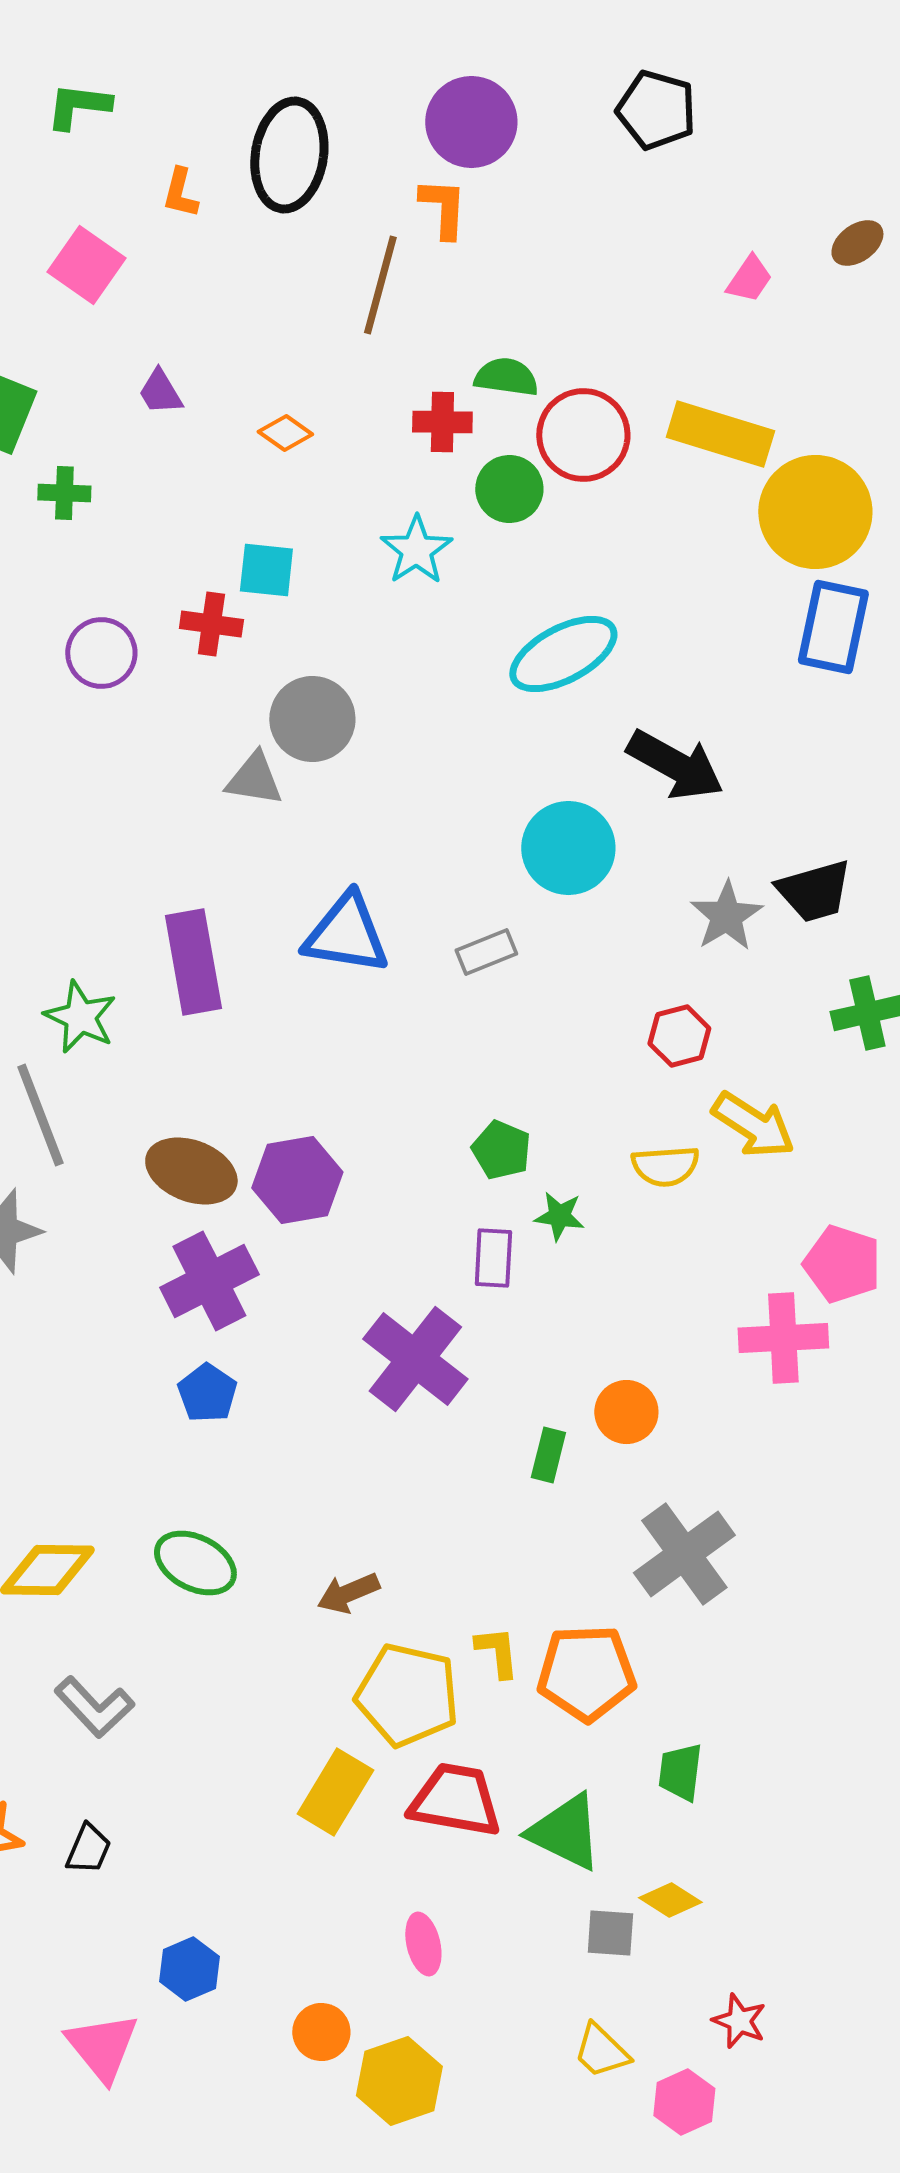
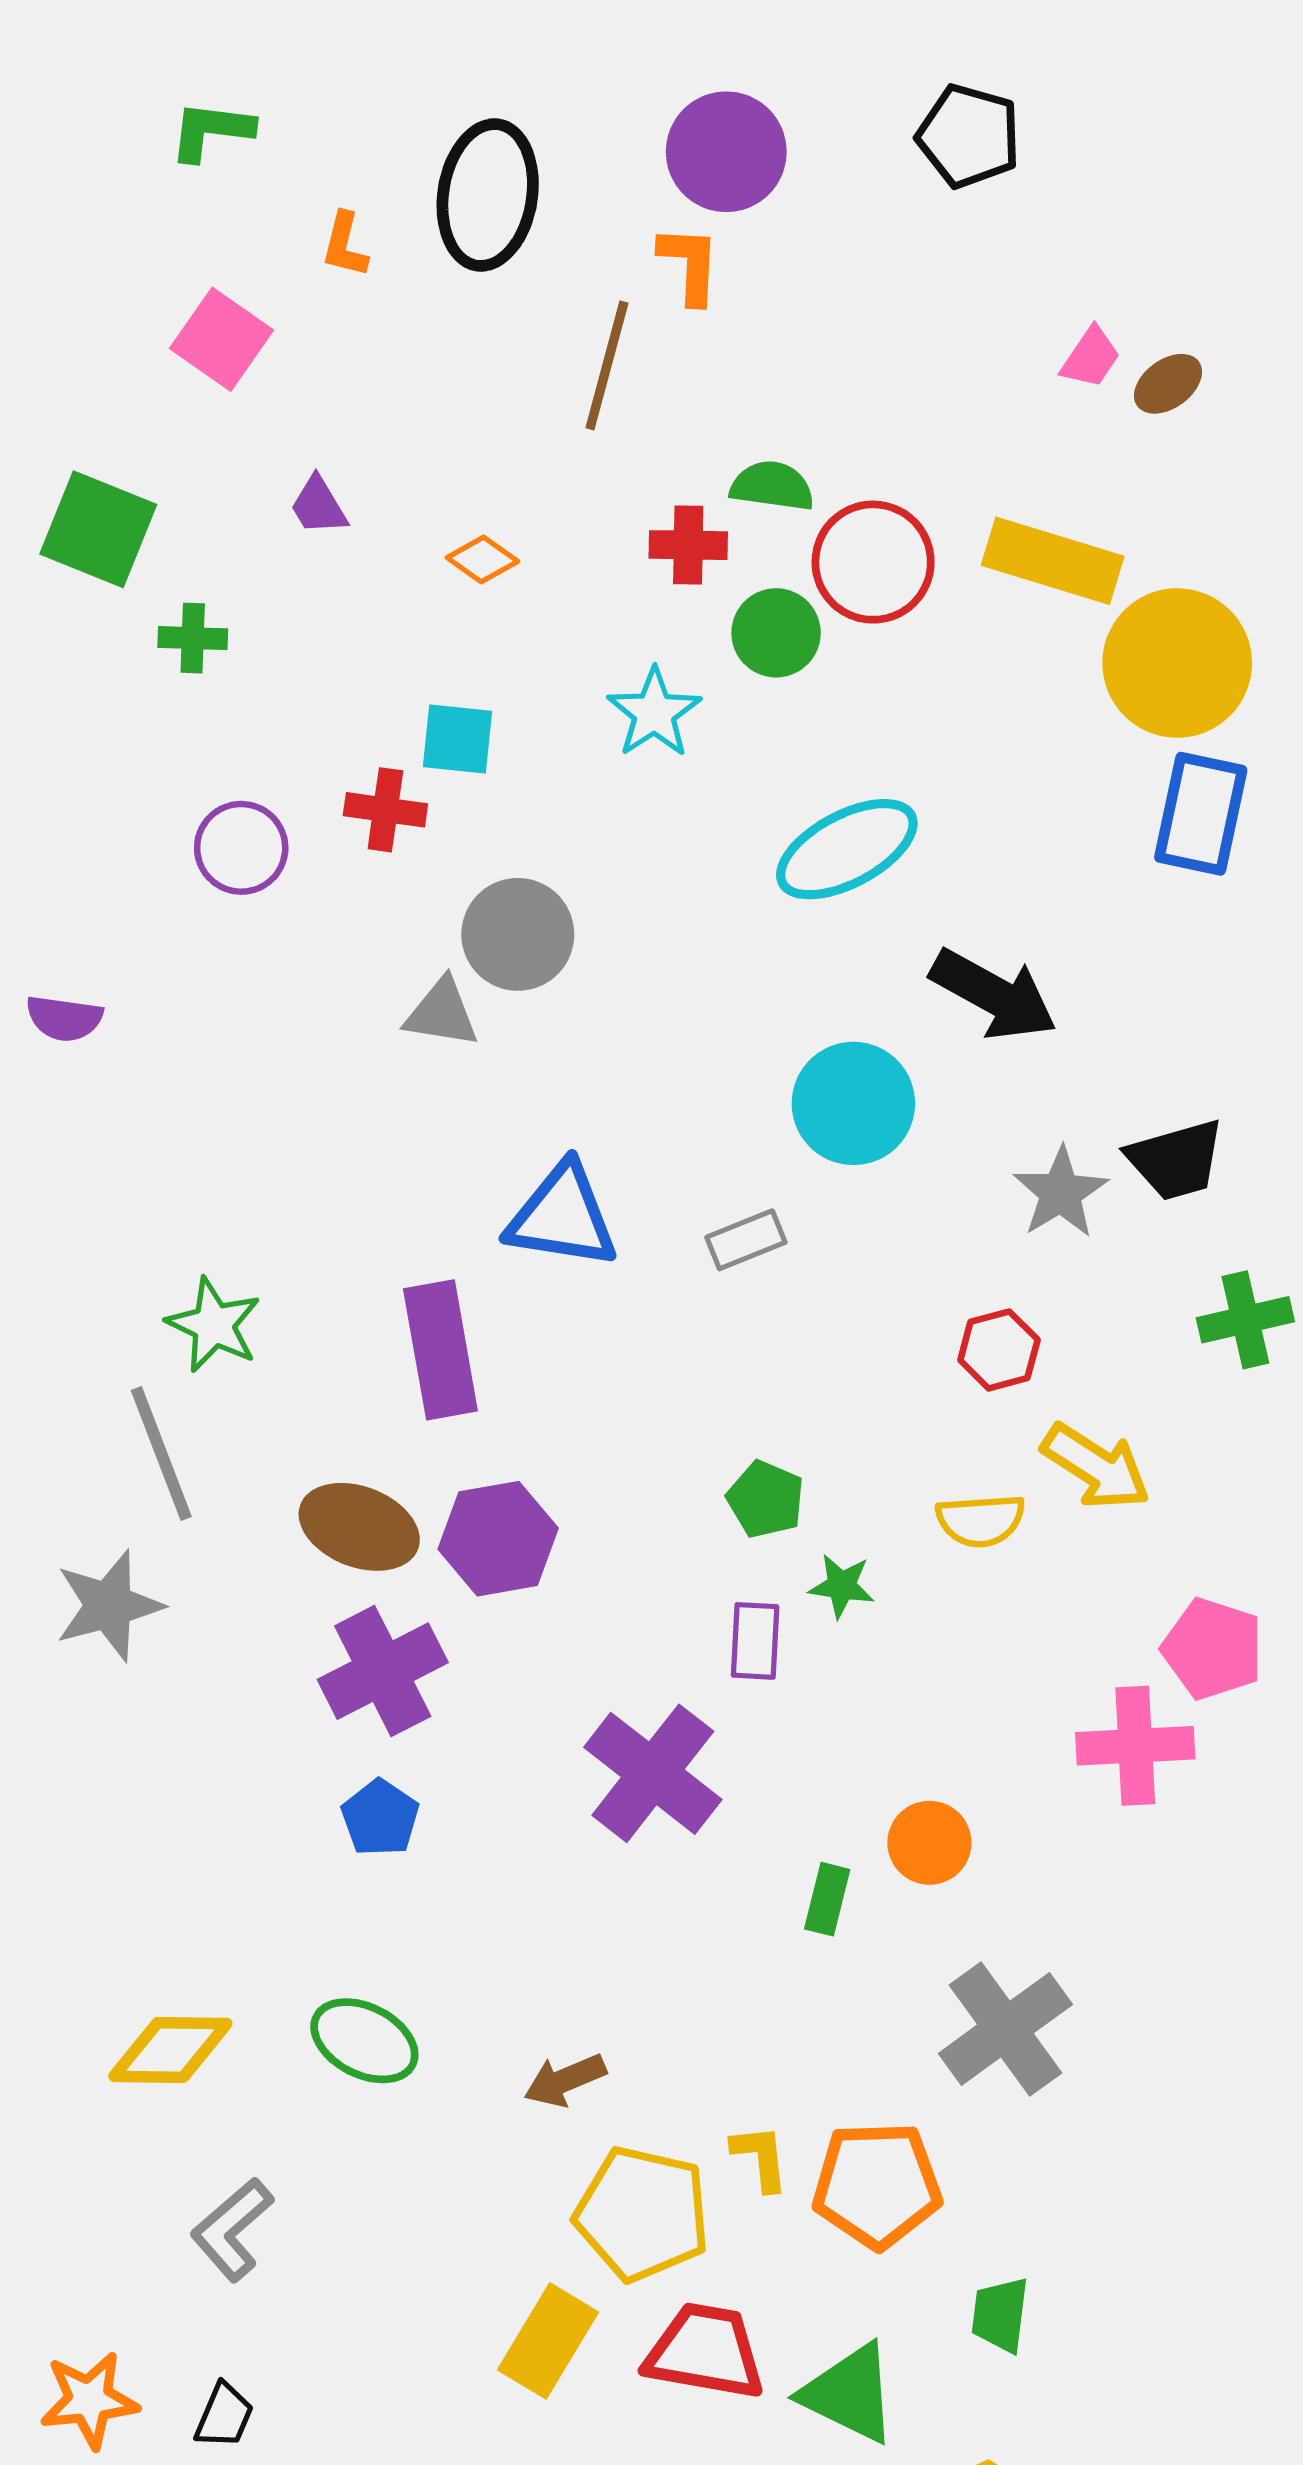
brown ellipse: (857, 243) -> (1168, 384), moved
purple rectangle: (193, 962) -> (440, 1350), moved
gray L-shape: (94, 1707) -> (232, 2230), turned 92

